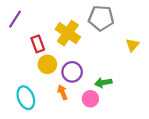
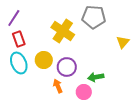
red rectangle: (38, 44) -> (19, 39), moved
cyan ellipse: (26, 98) -> (19, 63), moved

